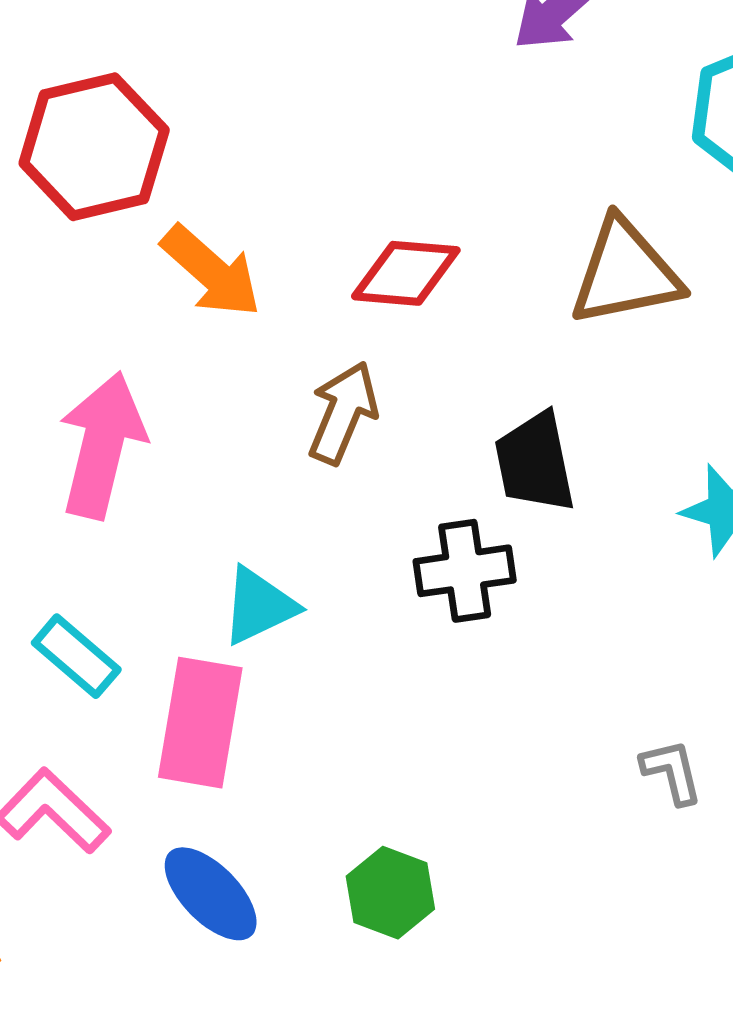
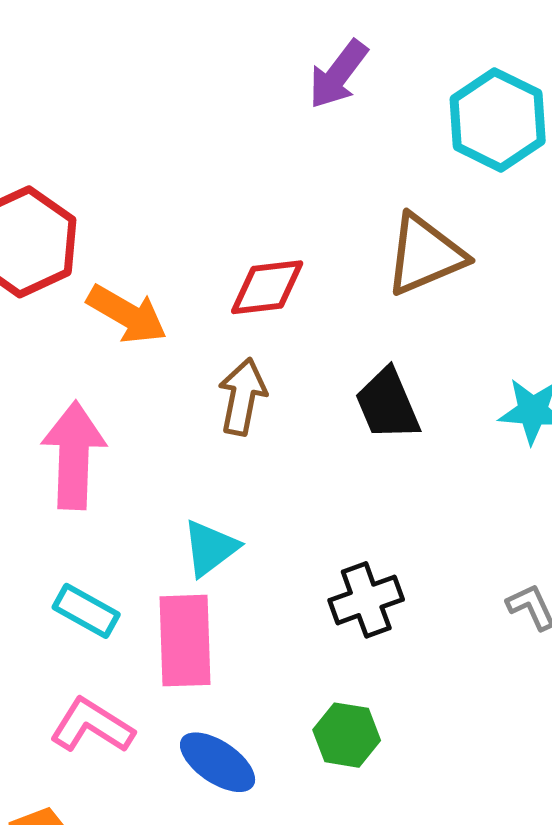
black cross: (465, 571) -> (366, 600), moved

